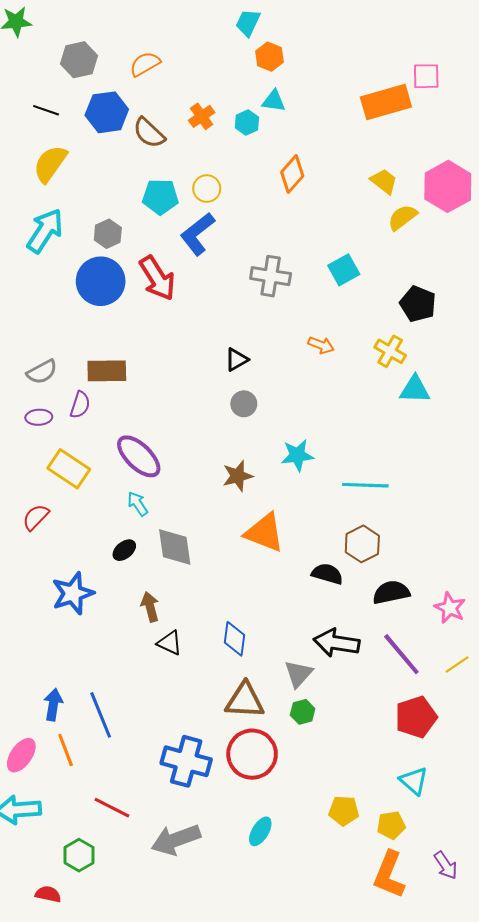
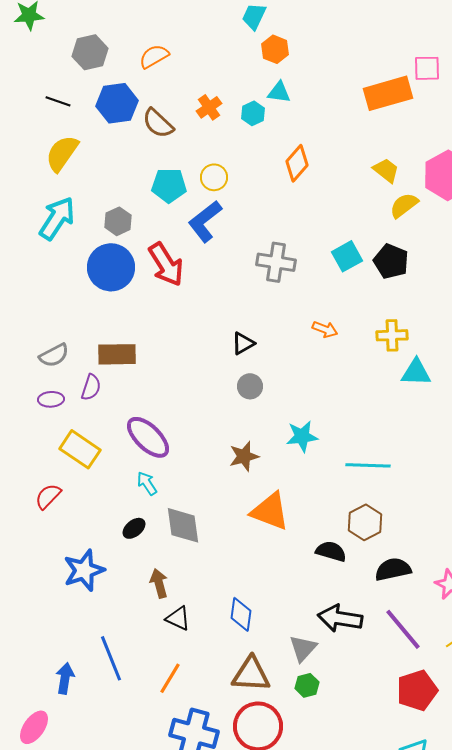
black pentagon: (418, 304) -> (391, 261), moved
yellow cross: (390, 351) -> (392, 335), turned -32
blue line: (101, 715) -> (111, 658), moved
orange line: (66, 750) -> (170, 678), moved, turned 52

